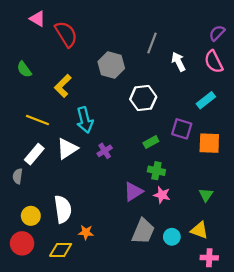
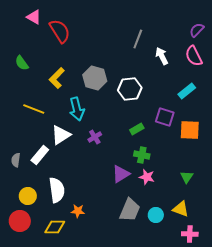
gray hexagon: (111, 65) -> (95, 78), moved
white rectangle: (34, 154) -> (40, 155), moved

